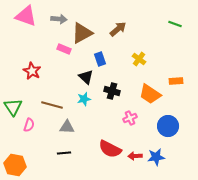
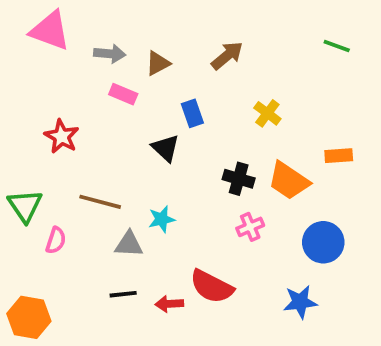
gray arrow: (59, 19) -> (110, 54), moved
brown triangle: (82, 33) -> (158, 63), size x0.6
black cross: (112, 91) -> (239, 179), moved
cyan star: (84, 99) -> (162, 219), moved
red arrow: (135, 156) -> (169, 304), moved

